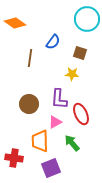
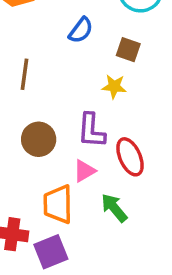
brown line: (30, 58) -> (25, 74), moved
purple square: (51, 168) -> (51, 252), moved

